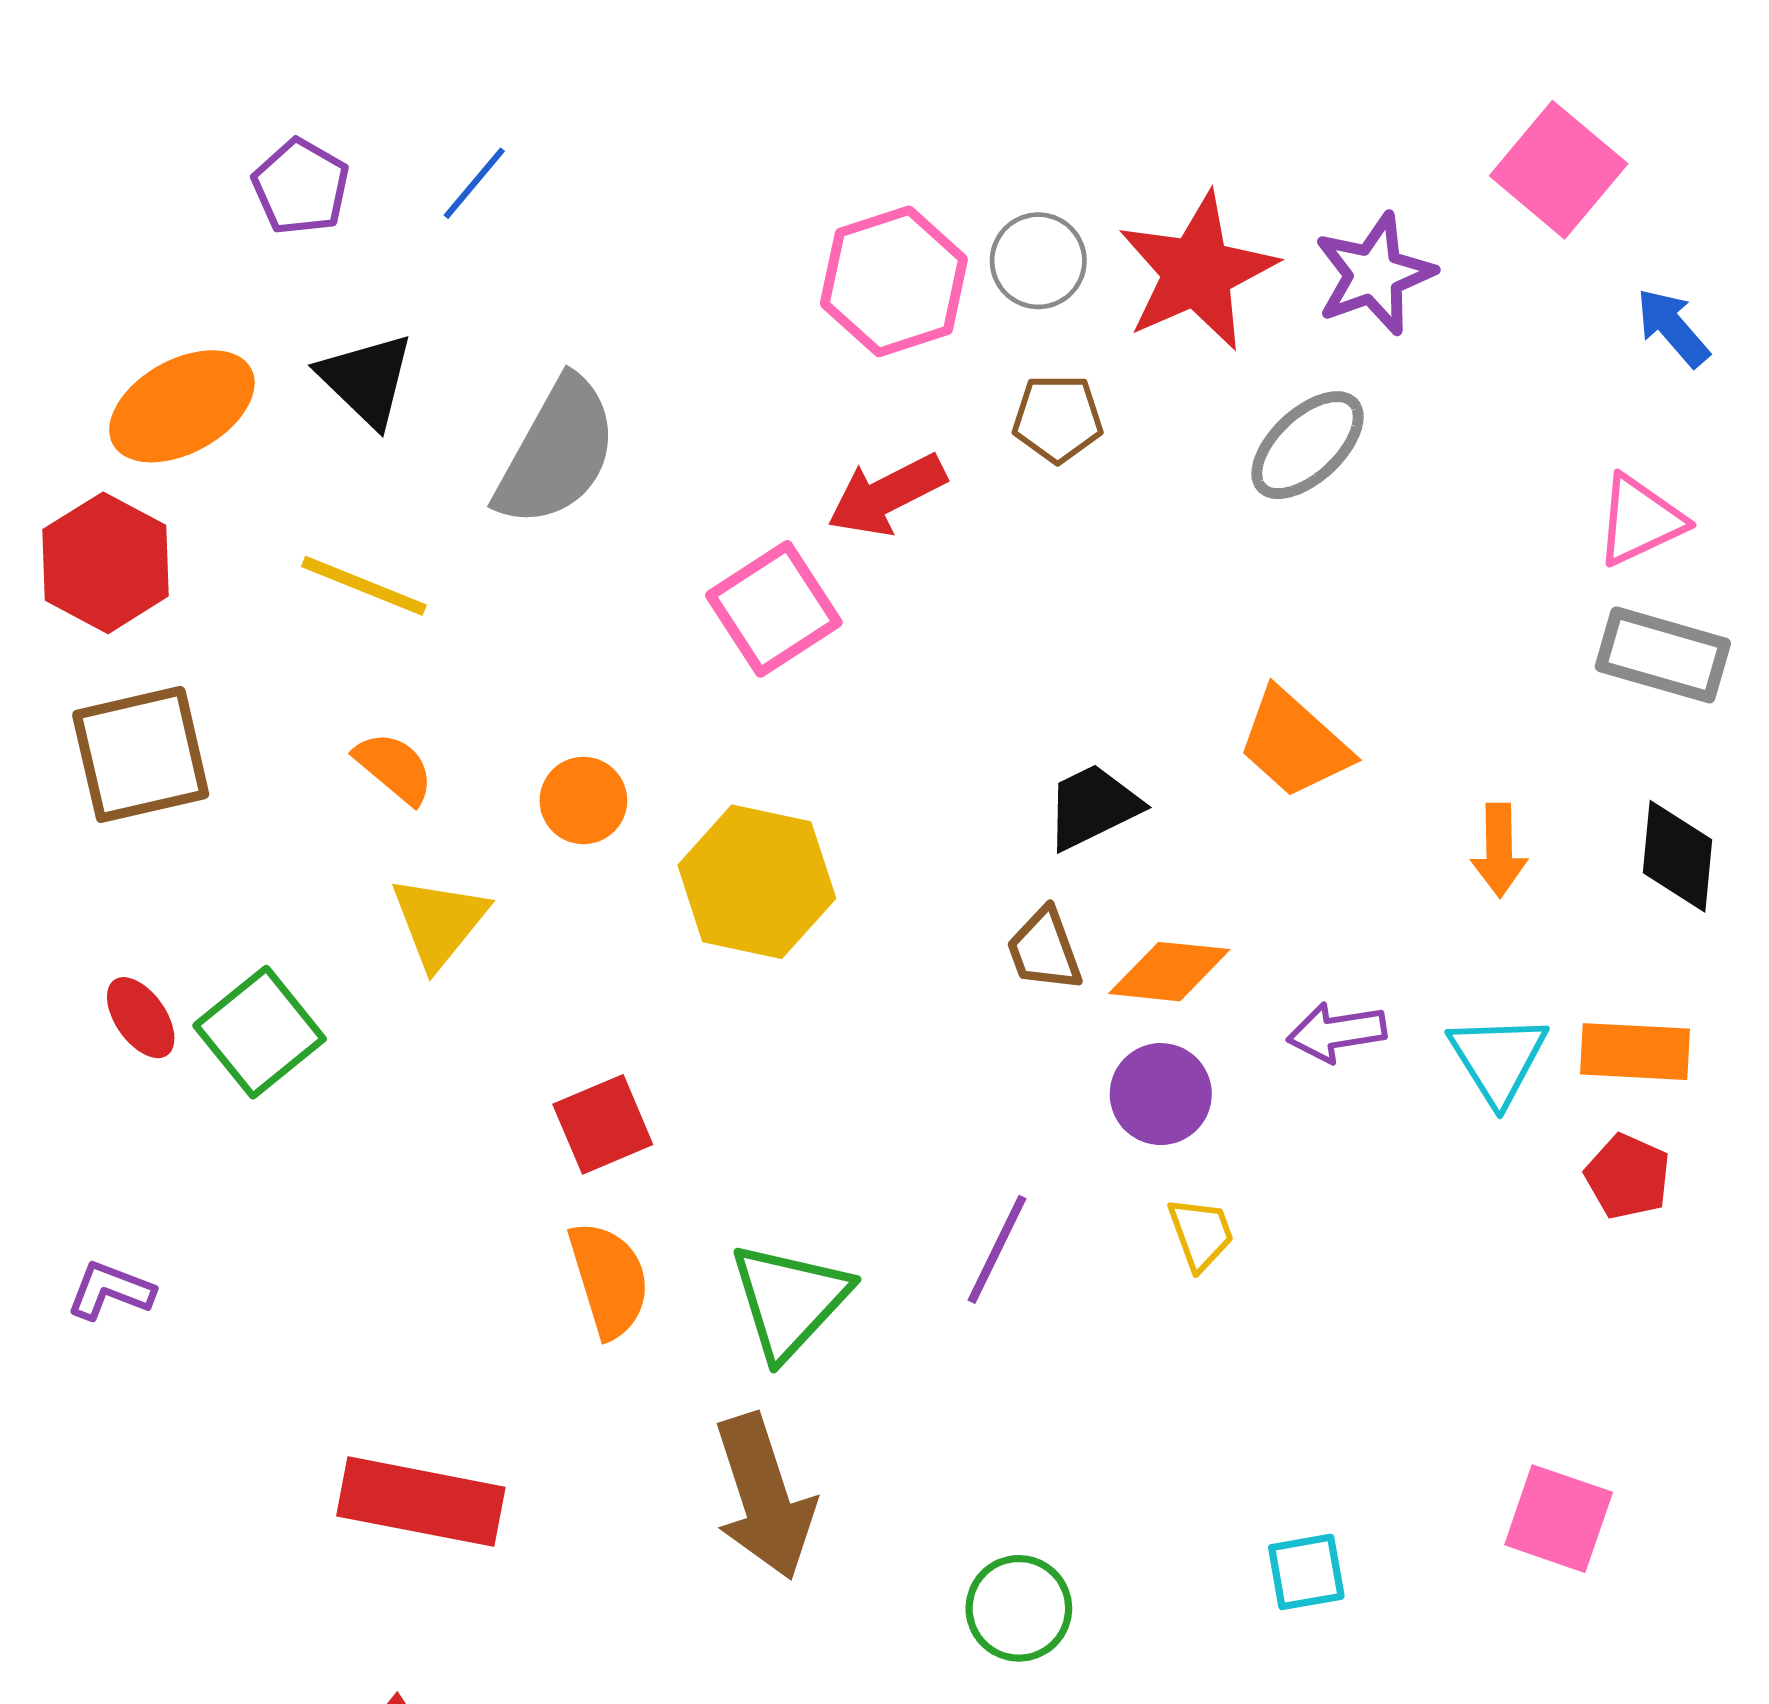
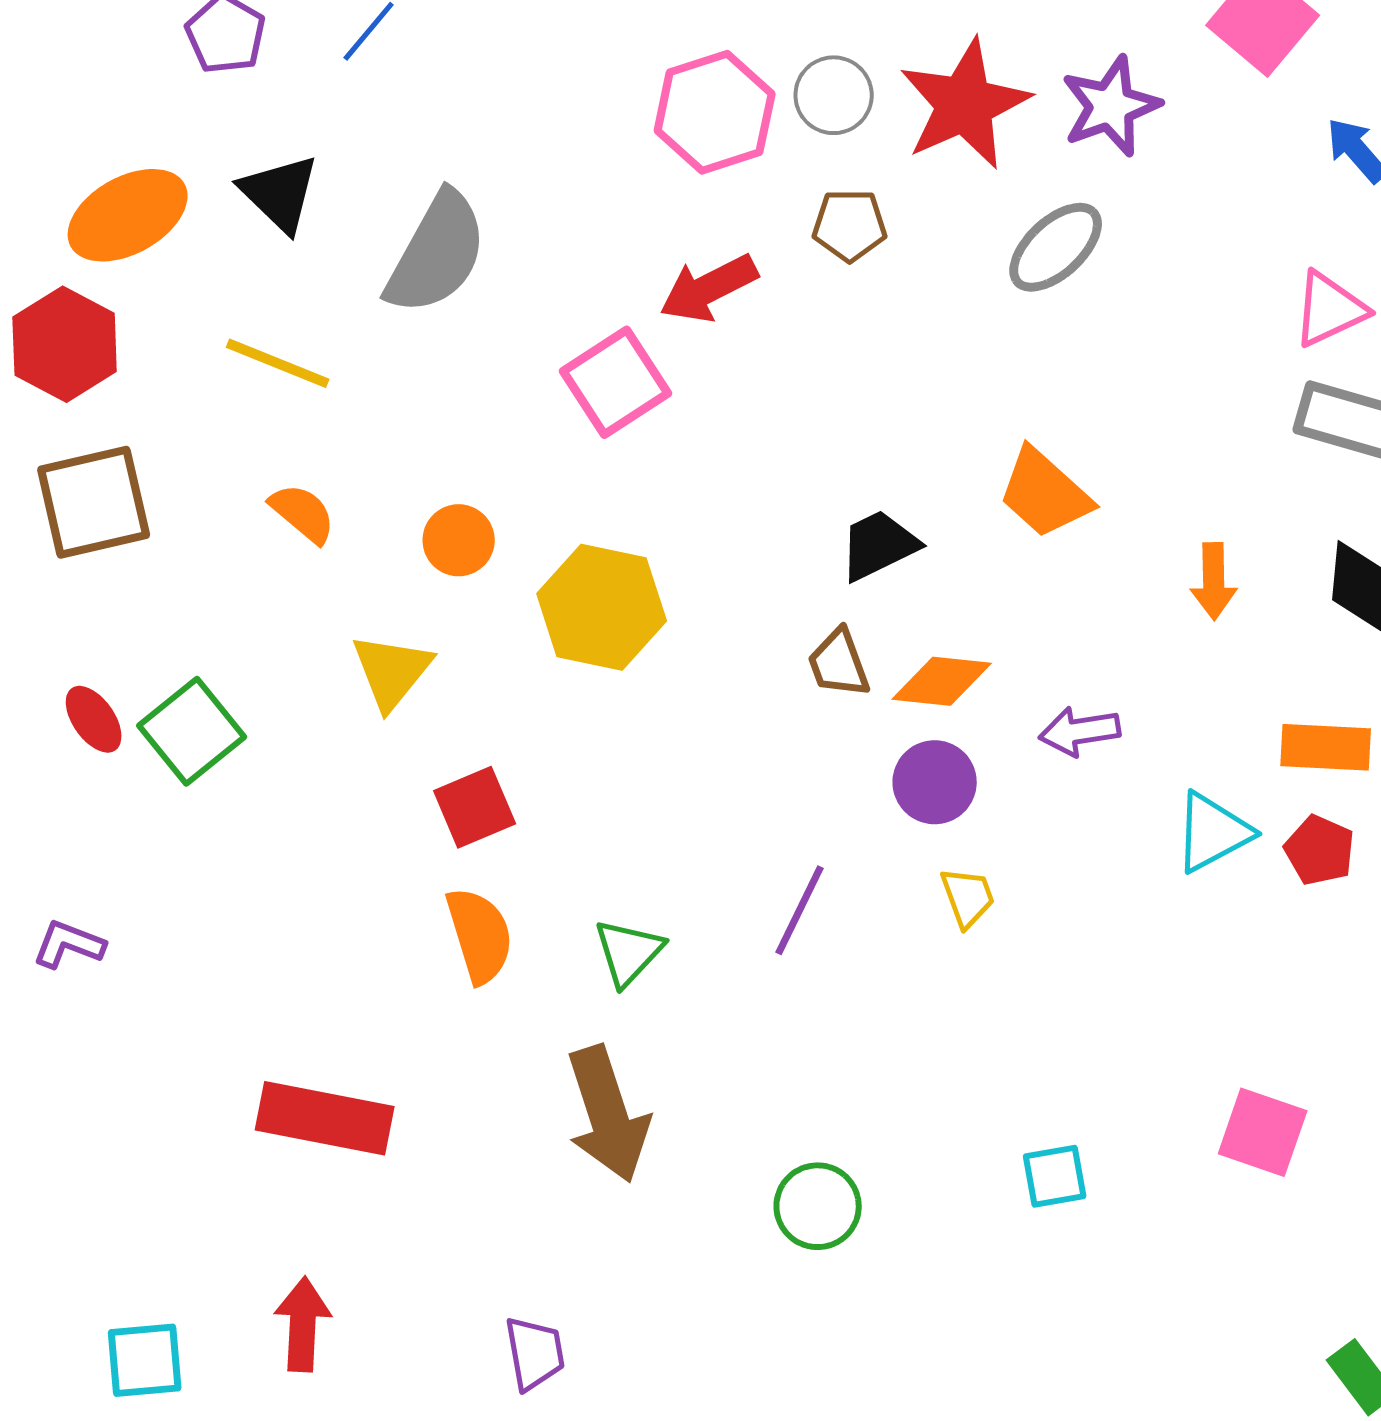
yellow triangle: (439, 922) -> (392, 671), moved
cyan triangle: (1498, 1059) -> (1213, 832), moved, turned 34
green triangle: (790, 1300) -> (629, 952), size x0.7

